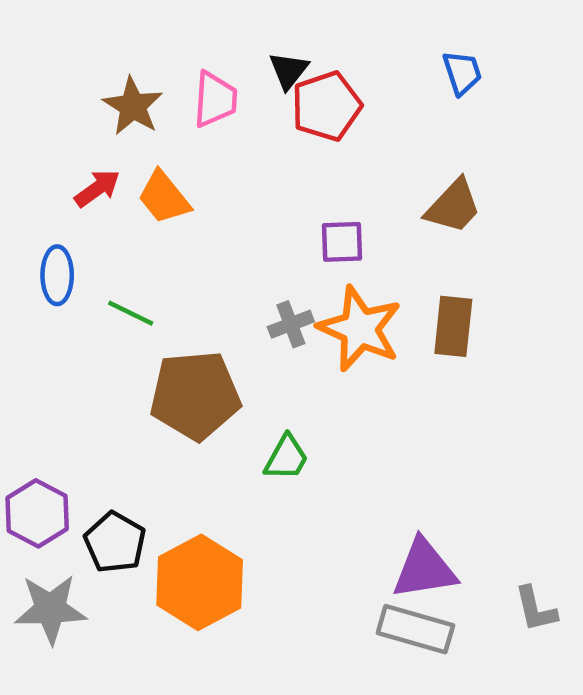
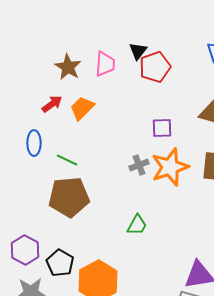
orange trapezoid: (164, 197) -> (82, 108), turned 84
orange star: (360, 329) -> (170, 167), turned 30
brown pentagon: (195, 395) -> (69, 197), moved

